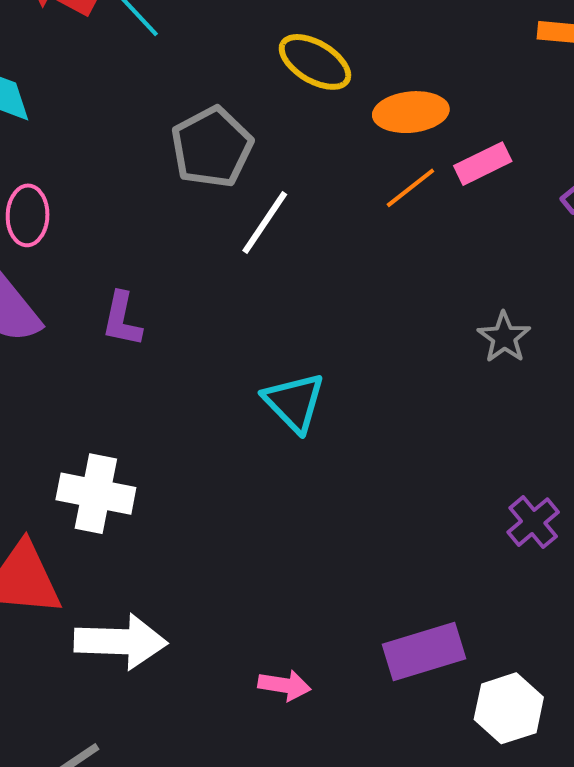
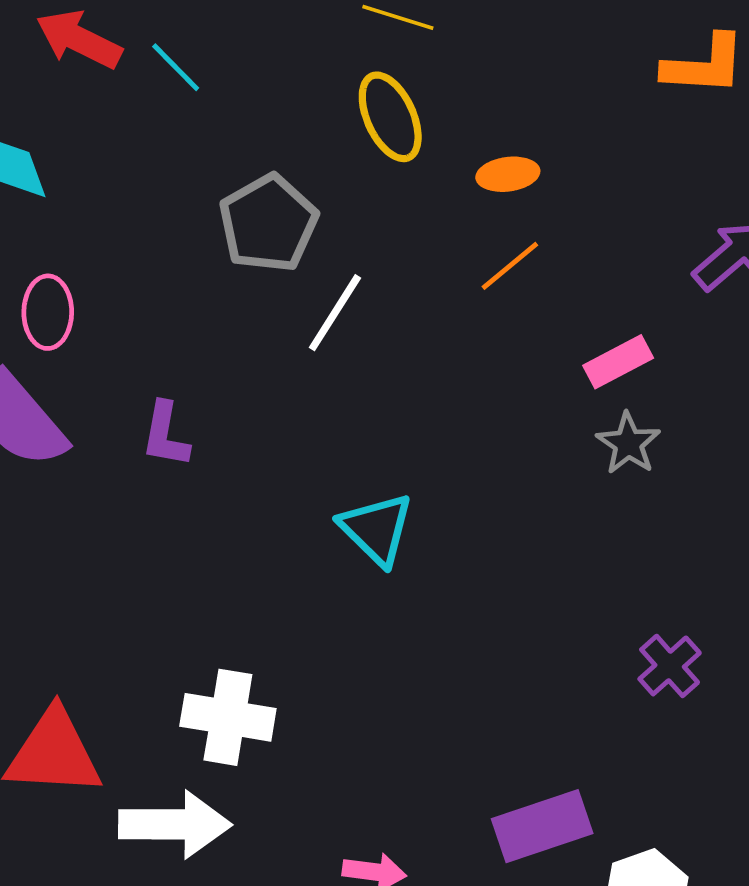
yellow ellipse: (315, 62) -> (390, 117), turned 36
orange ellipse: (411, 112) -> (508, 174), size x0.7
pink rectangle: (483, 164) -> (618, 362), moved
white cross: (96, 494) -> (228, 717), moved

